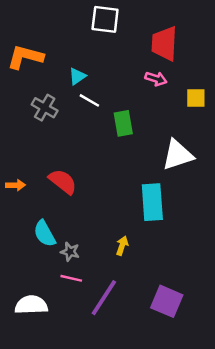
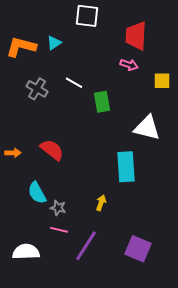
cyan triangle: (77, 76) -> (54, 43), moved
white triangle: (178, 155) -> (147, 128), turned 32

